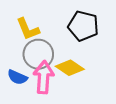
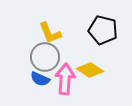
gray circle: (38, 54) -> (45, 57), moved

